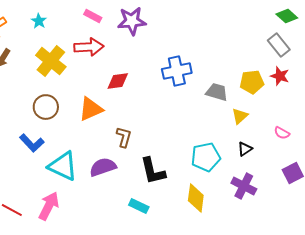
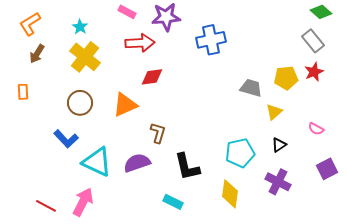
cyan star: (39, 21) -> (80, 27), moved
red arrow: (89, 47) -> (140, 43), moved
blue cross: (177, 71) -> (211, 40), moved
red star: (280, 76) -> (314, 72), turned 30

